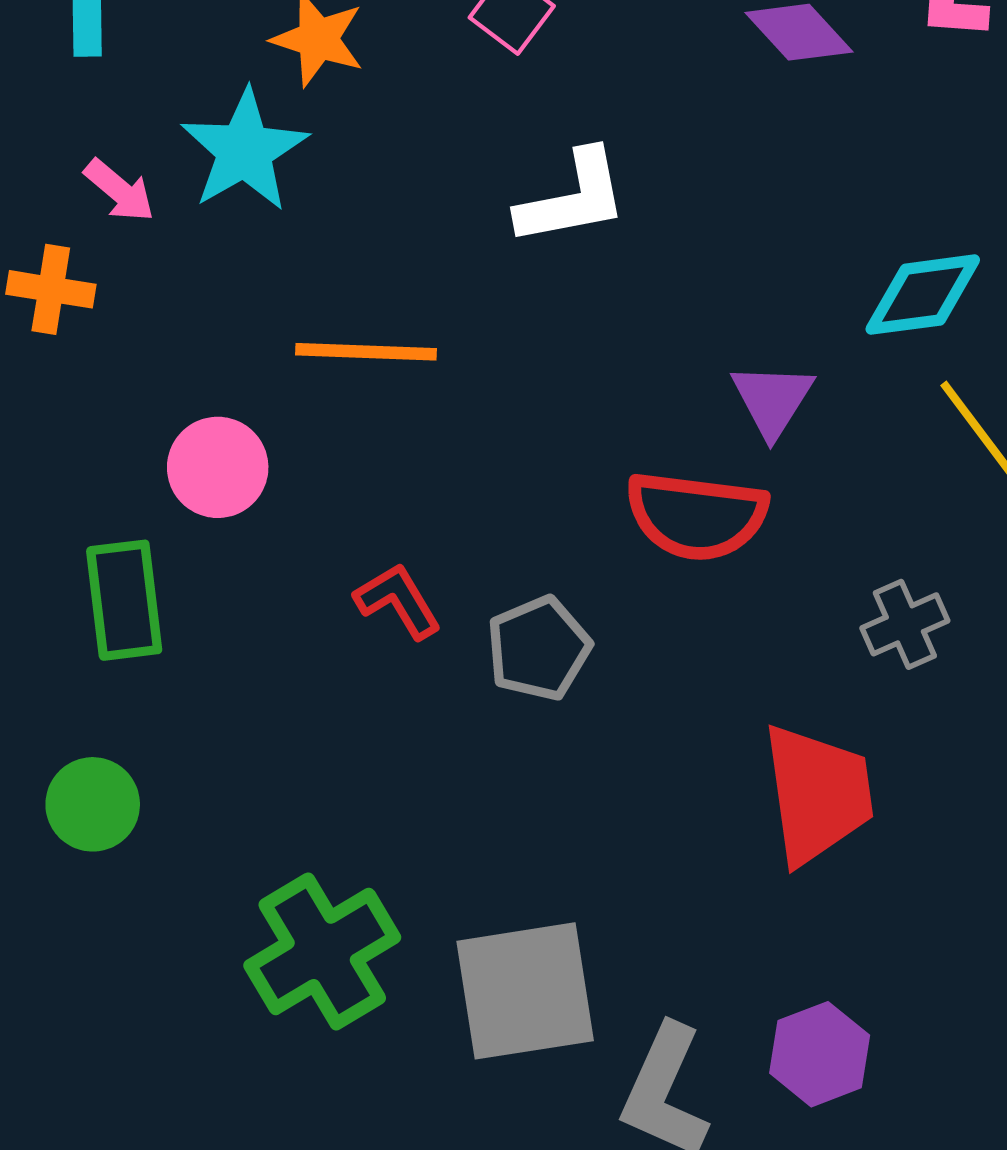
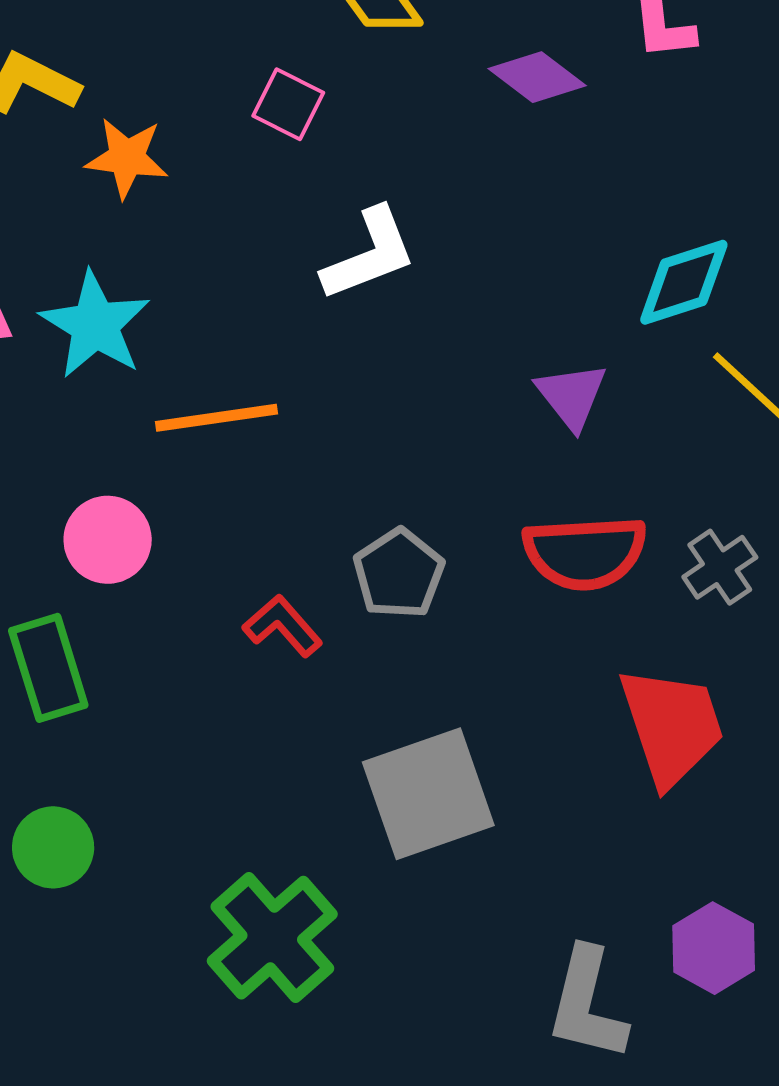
cyan star: (244, 150) -> (95, 325), moved
red semicircle: (696, 516) -> (585, 553), moved
gray pentagon: (539, 648) -> (399, 574), moved
gray square: (525, 991) -> (428, 794), moved

